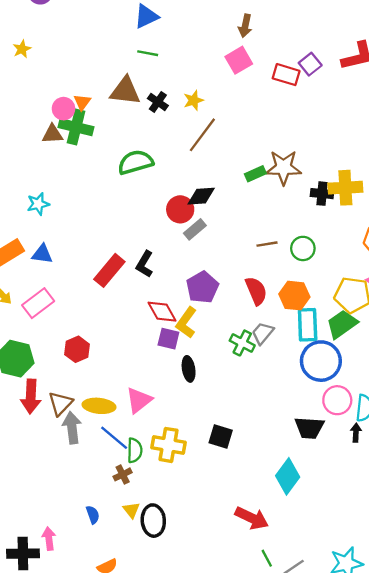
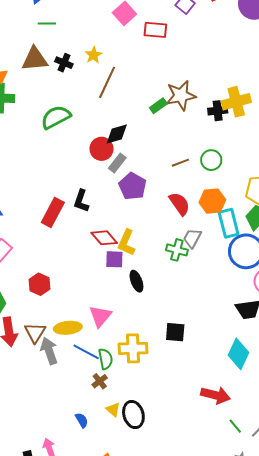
red rectangle: (286, 75) -> (155, 30), moved
purple pentagon: (202, 287) -> (133, 186), moved

